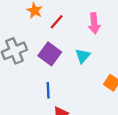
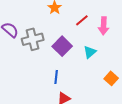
red line: (57, 22) -> (82, 20), moved

